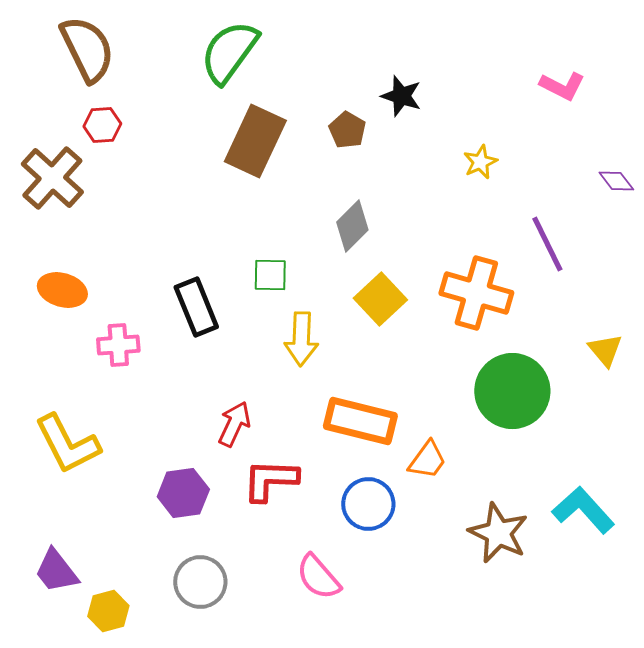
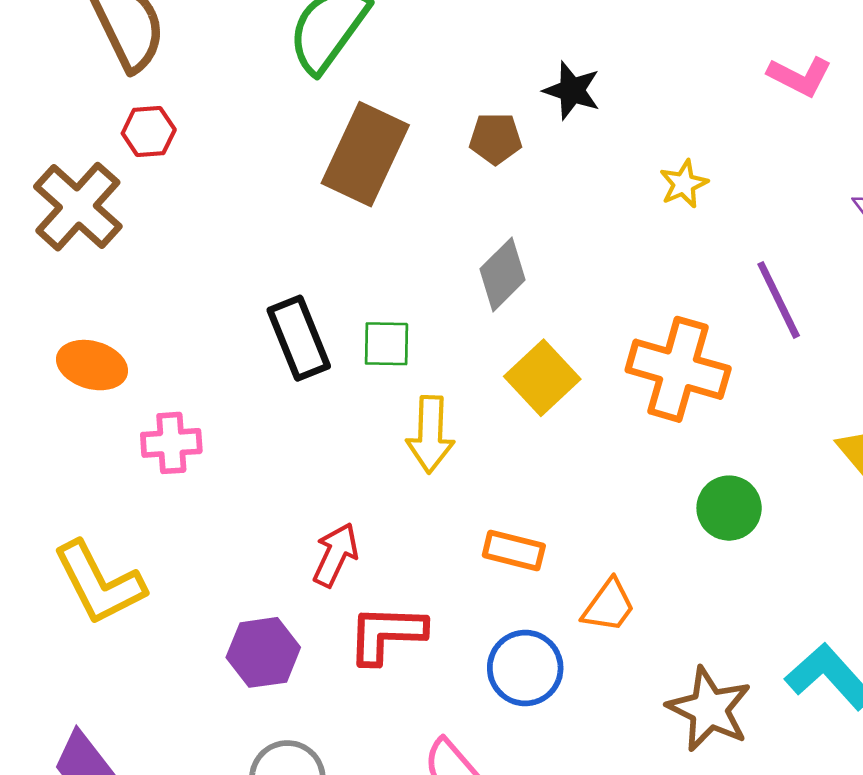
brown pentagon: (347, 130) -> (495, 139), turned -30
black rectangle: (196, 307) -> (299, 338), moved
green circle: (512, 391) -> (729, 508), size x0.6
orange rectangle: (360, 421) -> (514, 551), size x0.6

